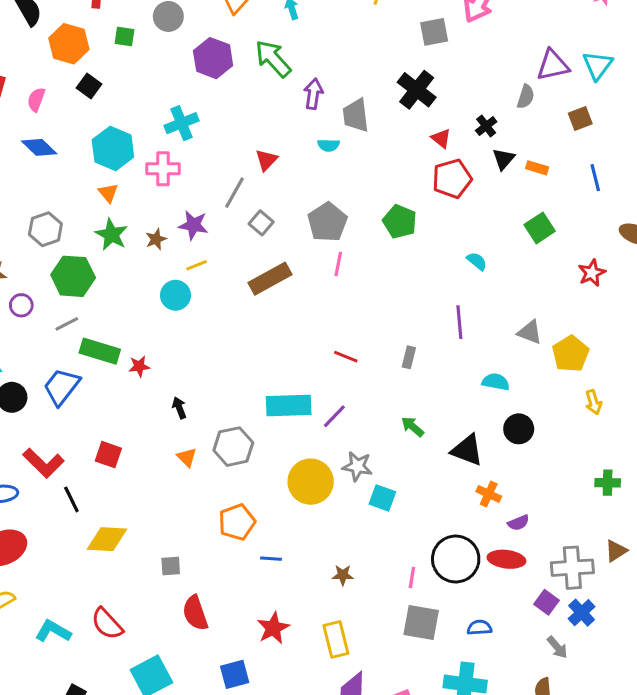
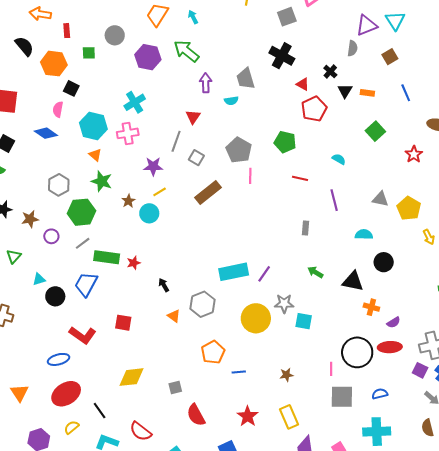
purple arrow: (313, 94) -> (206, 83), moved
pink semicircle: (36, 100) -> (58, 109), moved
brown star: (156, 239) -> (128, 201), moved
red line: (346, 357) -> (300, 178), moved
black line: (71, 499) -> (100, 411), moved

